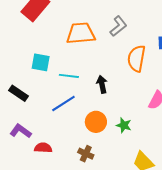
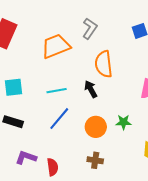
orange semicircle: (136, 58) -> (104, 64), moved
cyan square: (41, 62) -> (14, 87), moved
red semicircle: (43, 148) -> (53, 167), turned 96

